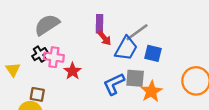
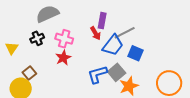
purple rectangle: (99, 24) -> (102, 21), moved
pink cross: (54, 57) -> (64, 39), moved
gray square: (135, 78) -> (117, 72), turned 36
brown square: (37, 94) -> (29, 73), turned 32

